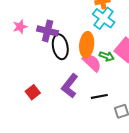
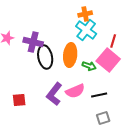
pink semicircle: (92, 63) -> (75, 91), moved, turned 114
red square: (33, 92) -> (19, 100), turned 32
black line: (99, 96) -> (99, 95), moved

